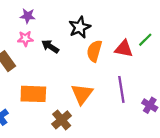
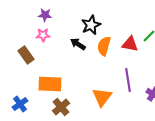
black arrow: (50, 46) -> (78, 44), moved
orange triangle: (82, 94) -> (102, 97), moved
brown cross: (62, 120) -> (61, 107), moved

